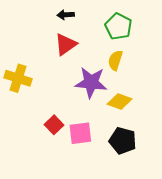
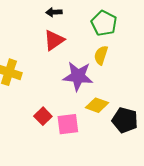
yellow diamond: (120, 102) -> (97, 105), moved
black pentagon: (123, 141) -> (125, 120), moved

